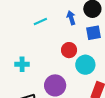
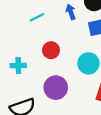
red circle: (69, 50) -> (51, 50), moved

